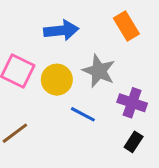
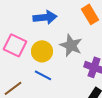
blue line: (83, 114) -> (43, 75), moved

